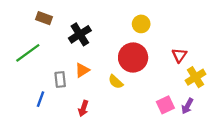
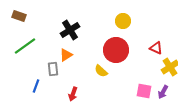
brown rectangle: (44, 18) -> (19, 16), moved
red triangle: (179, 55) -> (156, 48), turned -40
orange triangle: (82, 70) -> (66, 55), moved
pink square: (165, 105) -> (144, 91), turned 35

